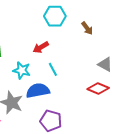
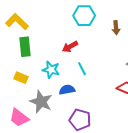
brown arrow: (87, 28) -> (116, 28), turned 32
blue semicircle: (38, 91) -> (67, 90), size x0.7

